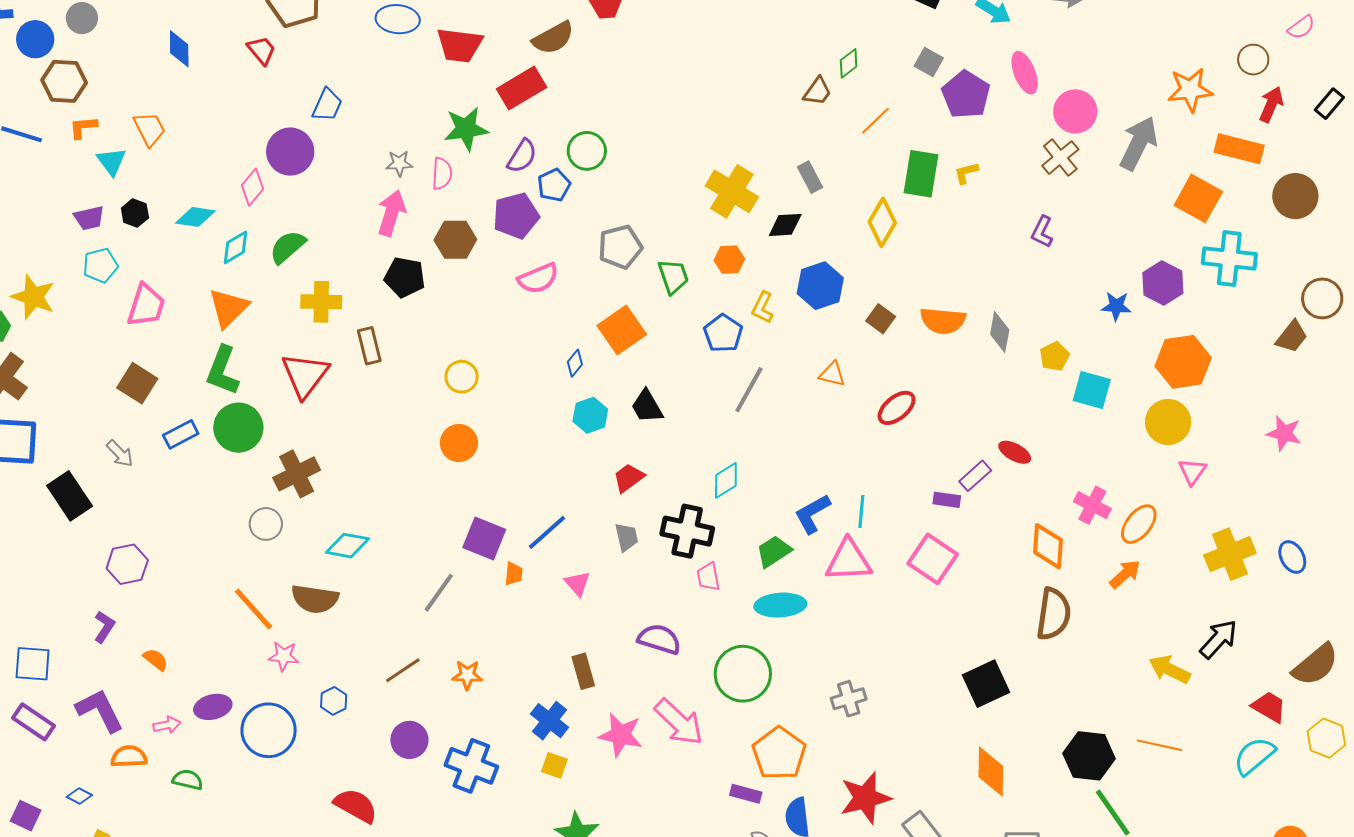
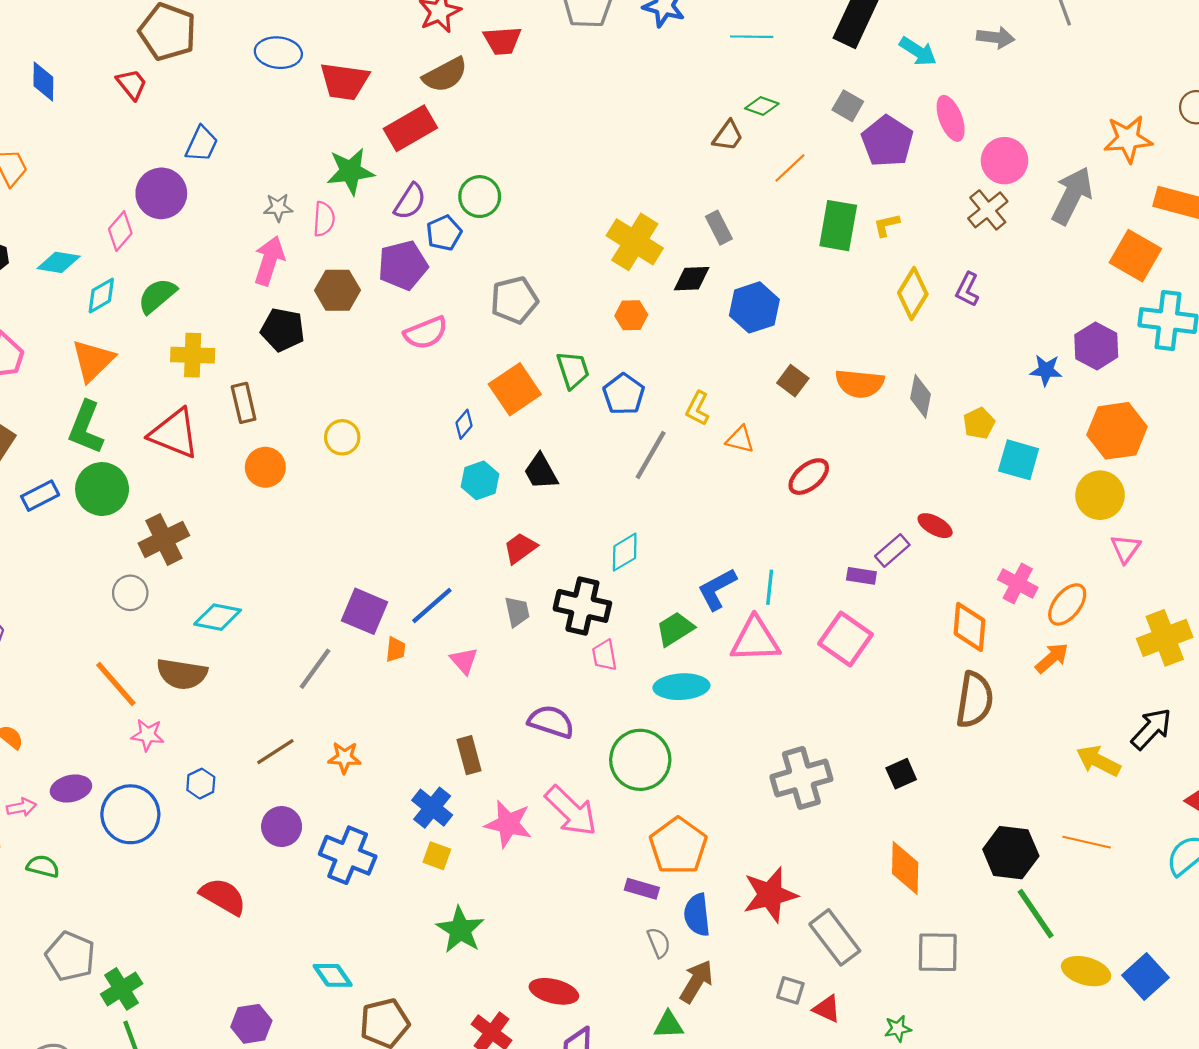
green diamond: (849, 63) -> (762, 106), turned 56
yellow diamond: (882, 222) -> (913, 294), moved
green trapezoid: (673, 276) -> (573, 370), moved
blue hexagon: (820, 286) -> (754, 307), moved
yellow L-shape: (763, 308) -> (698, 408), moved
red triangle: (305, 375) -> (174, 433), turned -46
orange circle: (459, 443) -> (265, 467), moved
black square: (986, 684) -> (901, 774), size x0.6
gray cross: (849, 699) -> (801, 778), moved, size x1.6

